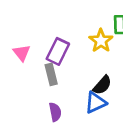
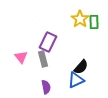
yellow star: (101, 41) -> (80, 19), moved
pink triangle: (22, 53) -> (21, 57), moved

